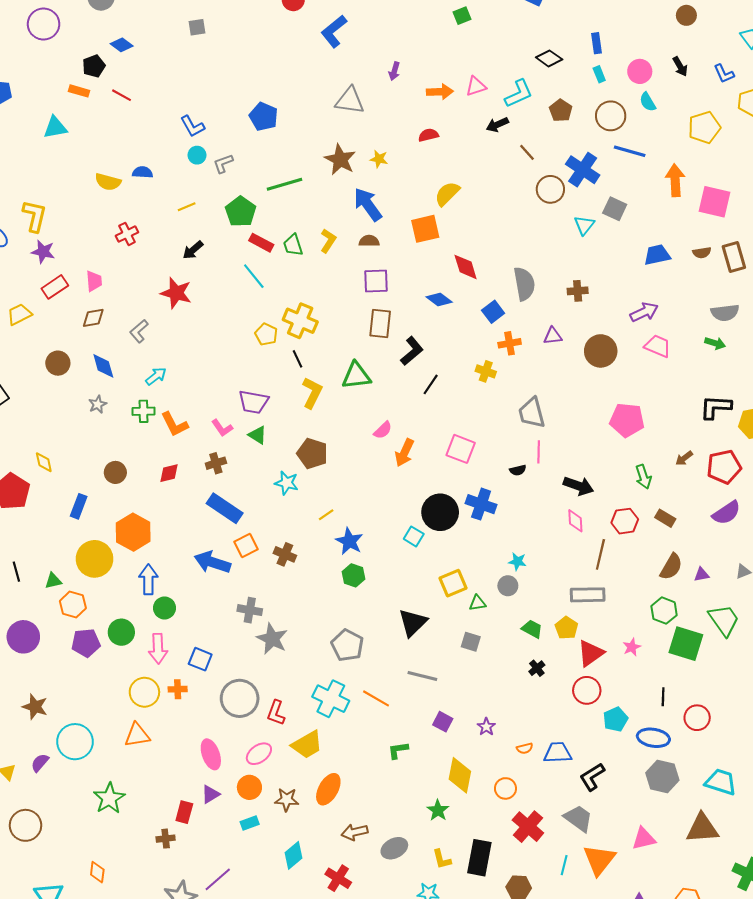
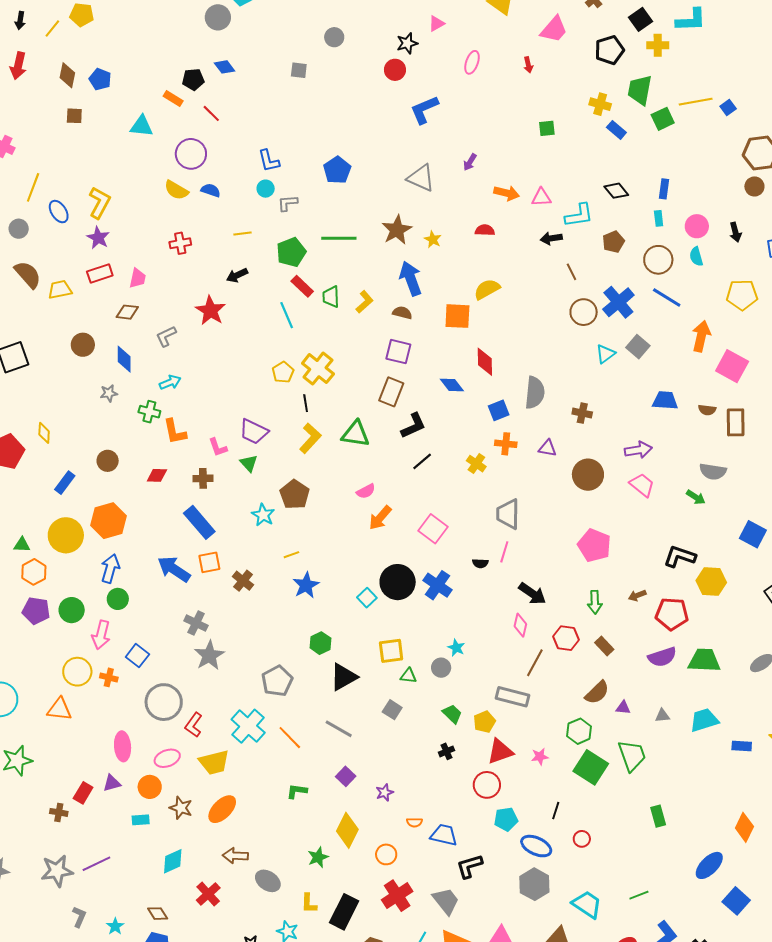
purple circle: (44, 24) -> (191, 154), moved
green hexagon: (353, 575) -> (320, 643), moved
red circle: (697, 718) -> (582, 839), size x0.7
gray ellipse: (394, 848) -> (268, 881), turned 45

